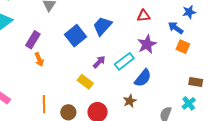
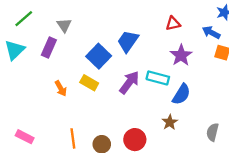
purple rectangle: (33, 40) -> (49, 48), moved
cyan rectangle: (124, 61) -> (158, 78), turned 60
purple arrow: (99, 62) -> (129, 82), size x1.5
yellow rectangle: (85, 82) -> (89, 83), moved

